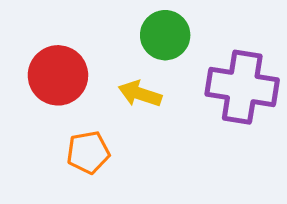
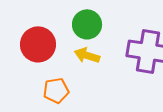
green circle: (165, 35) -> (87, 24), moved

